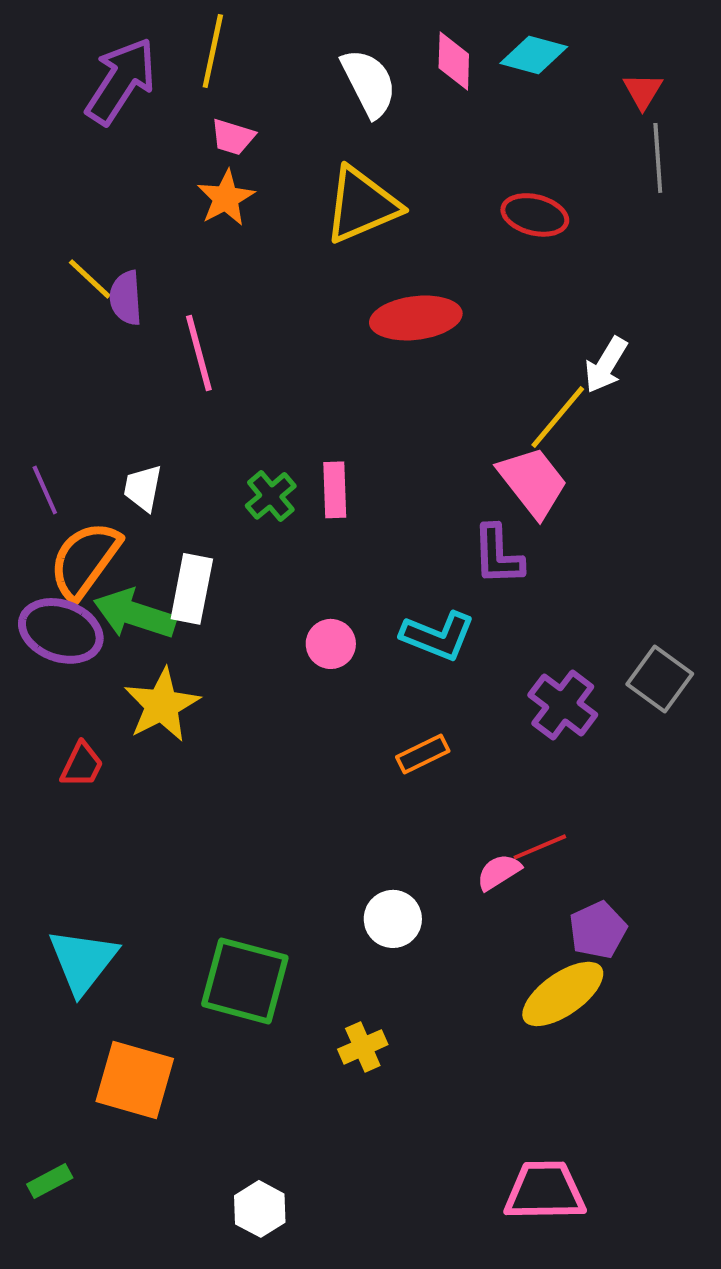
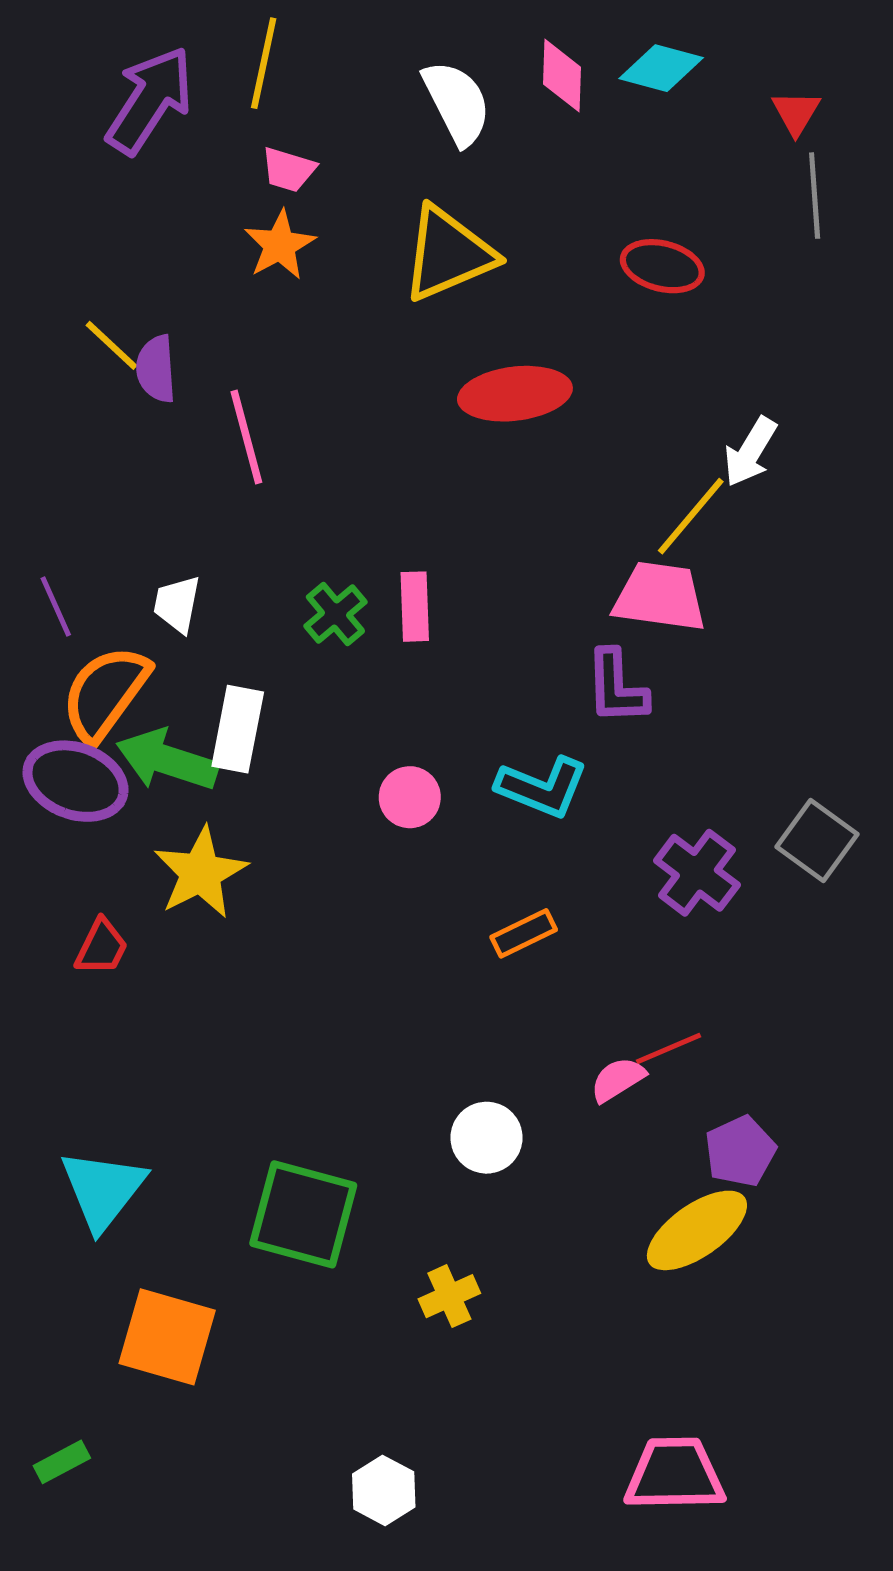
pink trapezoid: (533, 482) -> (660, 597), turned -44
white hexagon: (260, 1209) -> (384, 1490), moved

